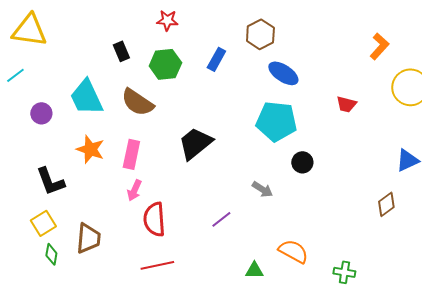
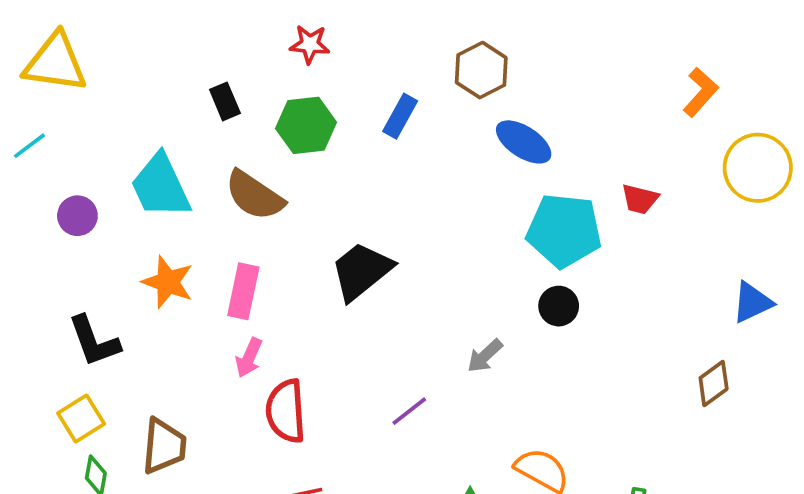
cyan pentagon: (276, 121) -> (564, 230), moved
gray arrow: (262, 189) -> (485, 356), turned 105

